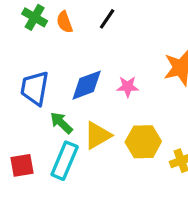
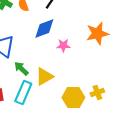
blue diamond: (87, 85) -> (44, 28), moved
yellow hexagon: (143, 142) -> (73, 98), moved

